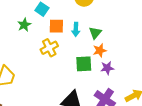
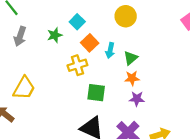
orange square: (56, 26) -> (90, 43), turned 35
green square: (84, 64) -> (96, 93), moved

